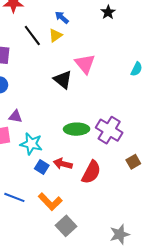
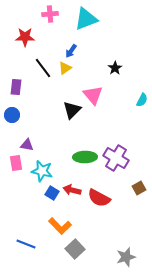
black star: (108, 12) -> (115, 68), moved
blue arrow: (62, 18) -> (71, 51), turned -96
black triangle: (63, 80) -> (72, 110), turned 36
red semicircle: (91, 172) -> (99, 198), turned 90
blue line: (14, 197) -> (26, 244), moved

